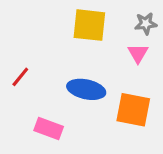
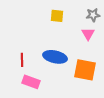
yellow square: (89, 25) -> (57, 16), size x0.6
red line: (20, 77) -> (22, 60), moved, turned -40

